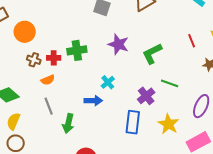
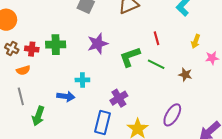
red line: (192, 41) -> (157, 38), moved
purple star: (118, 44) -> (98, 44), turned 30
cyan cross: (108, 82) -> (82, 80), turned 32
green line: (170, 83) -> (156, 64), moved

